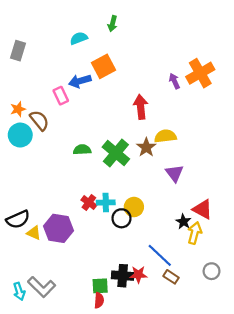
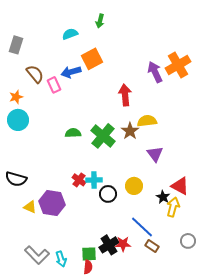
purple arrow: (174, 81) -> (155, 72), size x1.5
brown semicircle: (39, 120) -> (35, 74), moved
yellow circle: (134, 207) -> (134, 186), moved
black semicircle: (18, 219) -> (16, 179), moved, turned 40
black cross: (123, 276) -> (109, 245), turned -36
cyan arrow: (19, 291) -> (61, 259), moved

